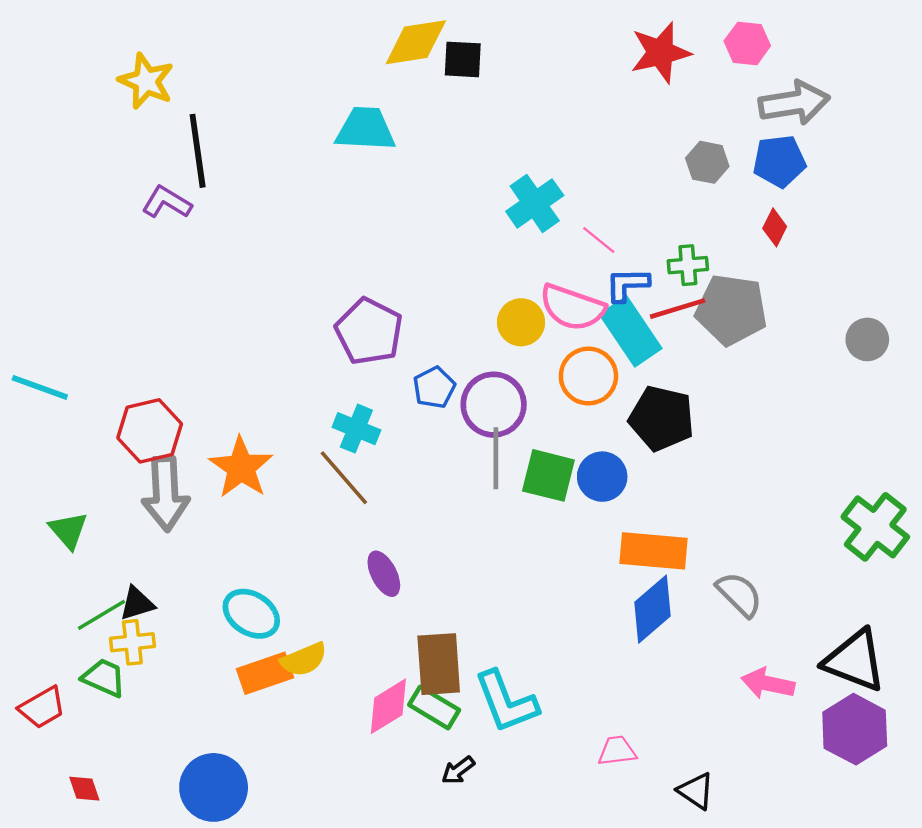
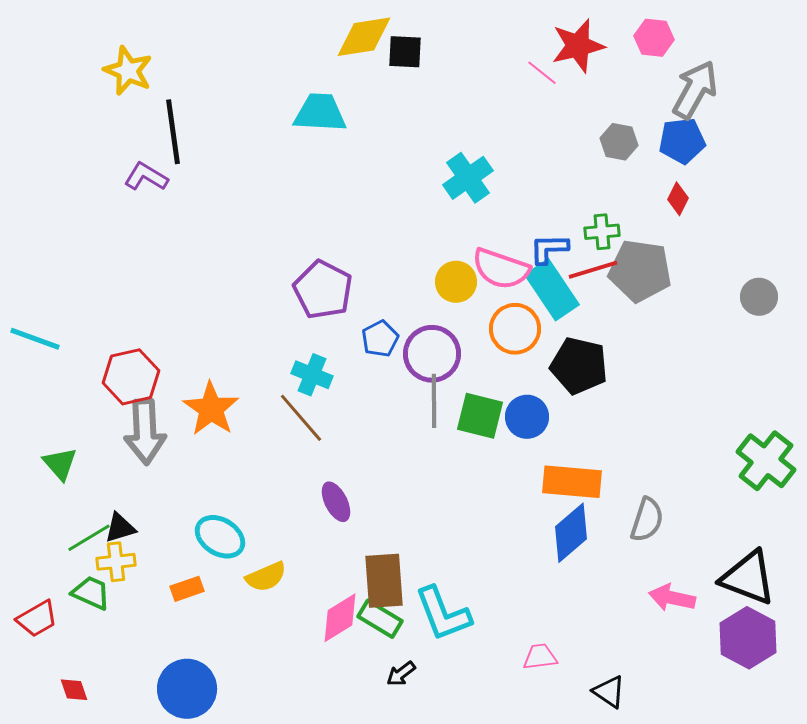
gray arrow: (794, 103) -> (695, 90), turned -52
pink line: (599, 240) -> (542, 73), moved
gray semicircle: (739, 594) -> (647, 520), turned 63
orange rectangle: (265, 673) -> (187, 589), moved, size x0.7

